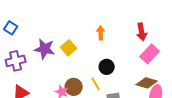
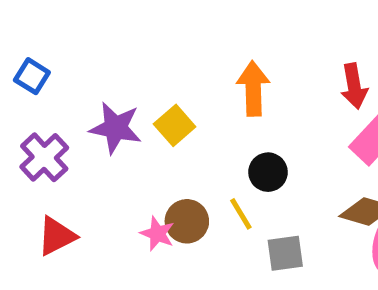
orange arrow: (101, 33) -> (253, 89), size x1.5
purple cross: (16, 61) -> (44, 157), turned -30

